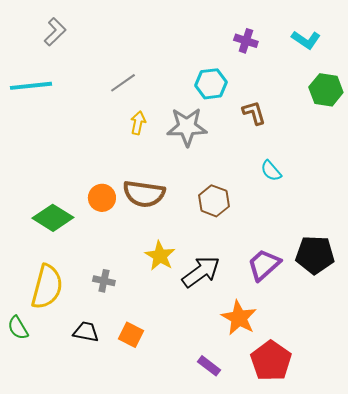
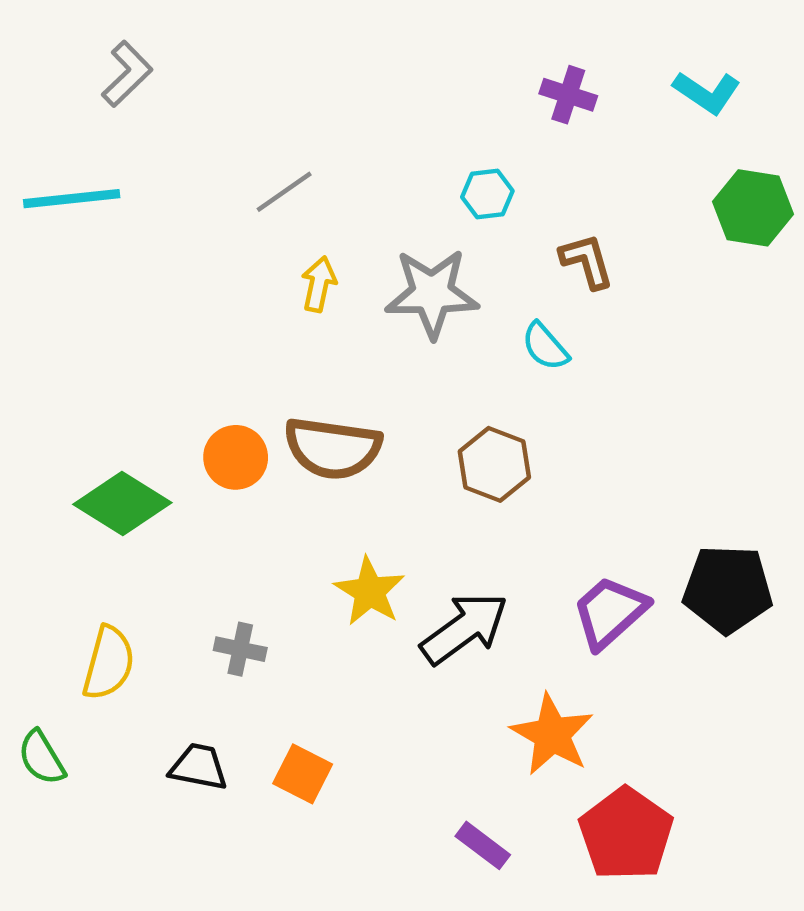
cyan hexagon: (211, 84) -> (487, 194), size x0.7
cyan semicircle: (271, 171) -> (545, 346), moved
yellow semicircle: (47, 287) -> (109, 663), size x0.7

